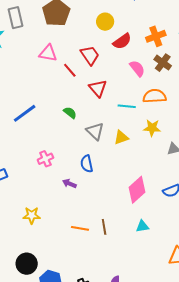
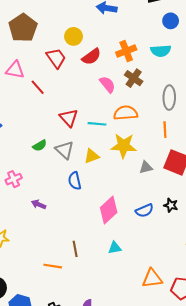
red trapezoid: (90, 55) -> (56, 58), moved
red triangle: (98, 88) -> (69, 118), moved
green semicircle: (70, 113) -> (40, 146), moved, turned 112
yellow star: (152, 128) -> (124, 146), size x1.4
blue semicircle: (87, 164) -> (75, 181), moved
orange line: (80, 228) -> (53, 266), moved

